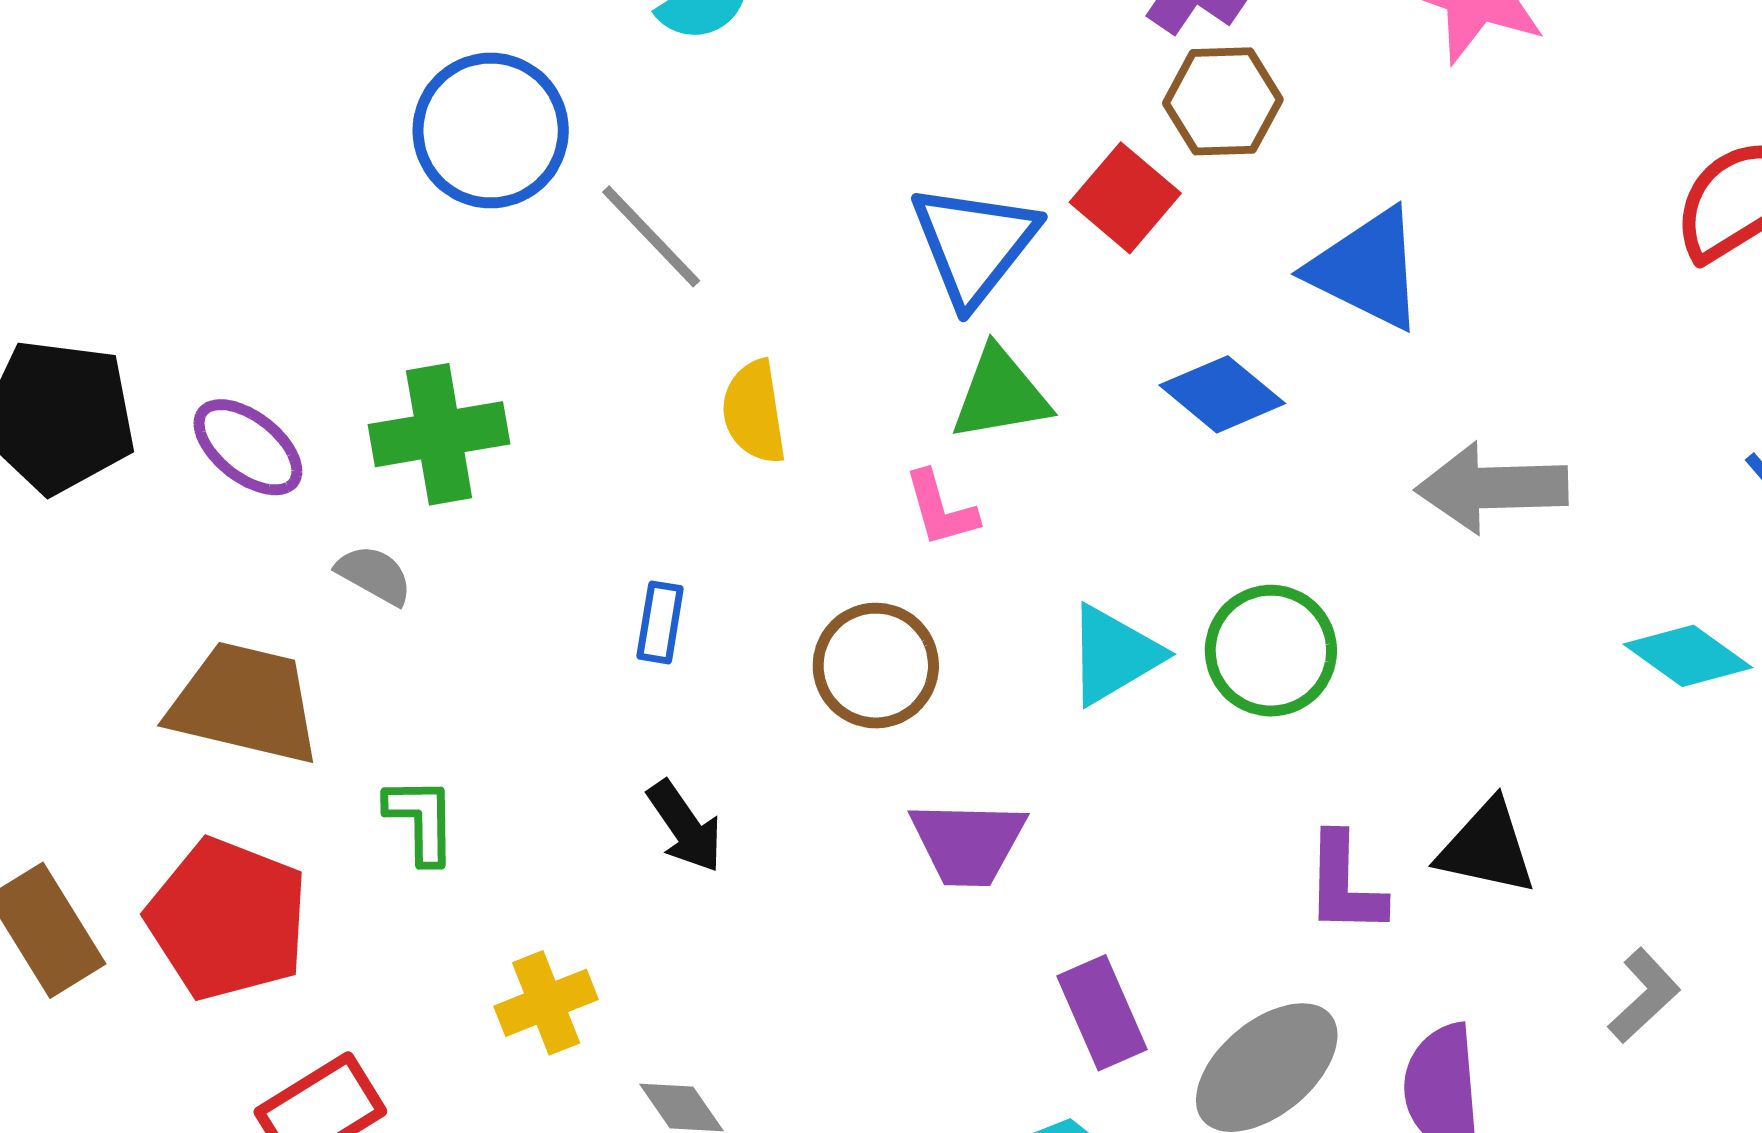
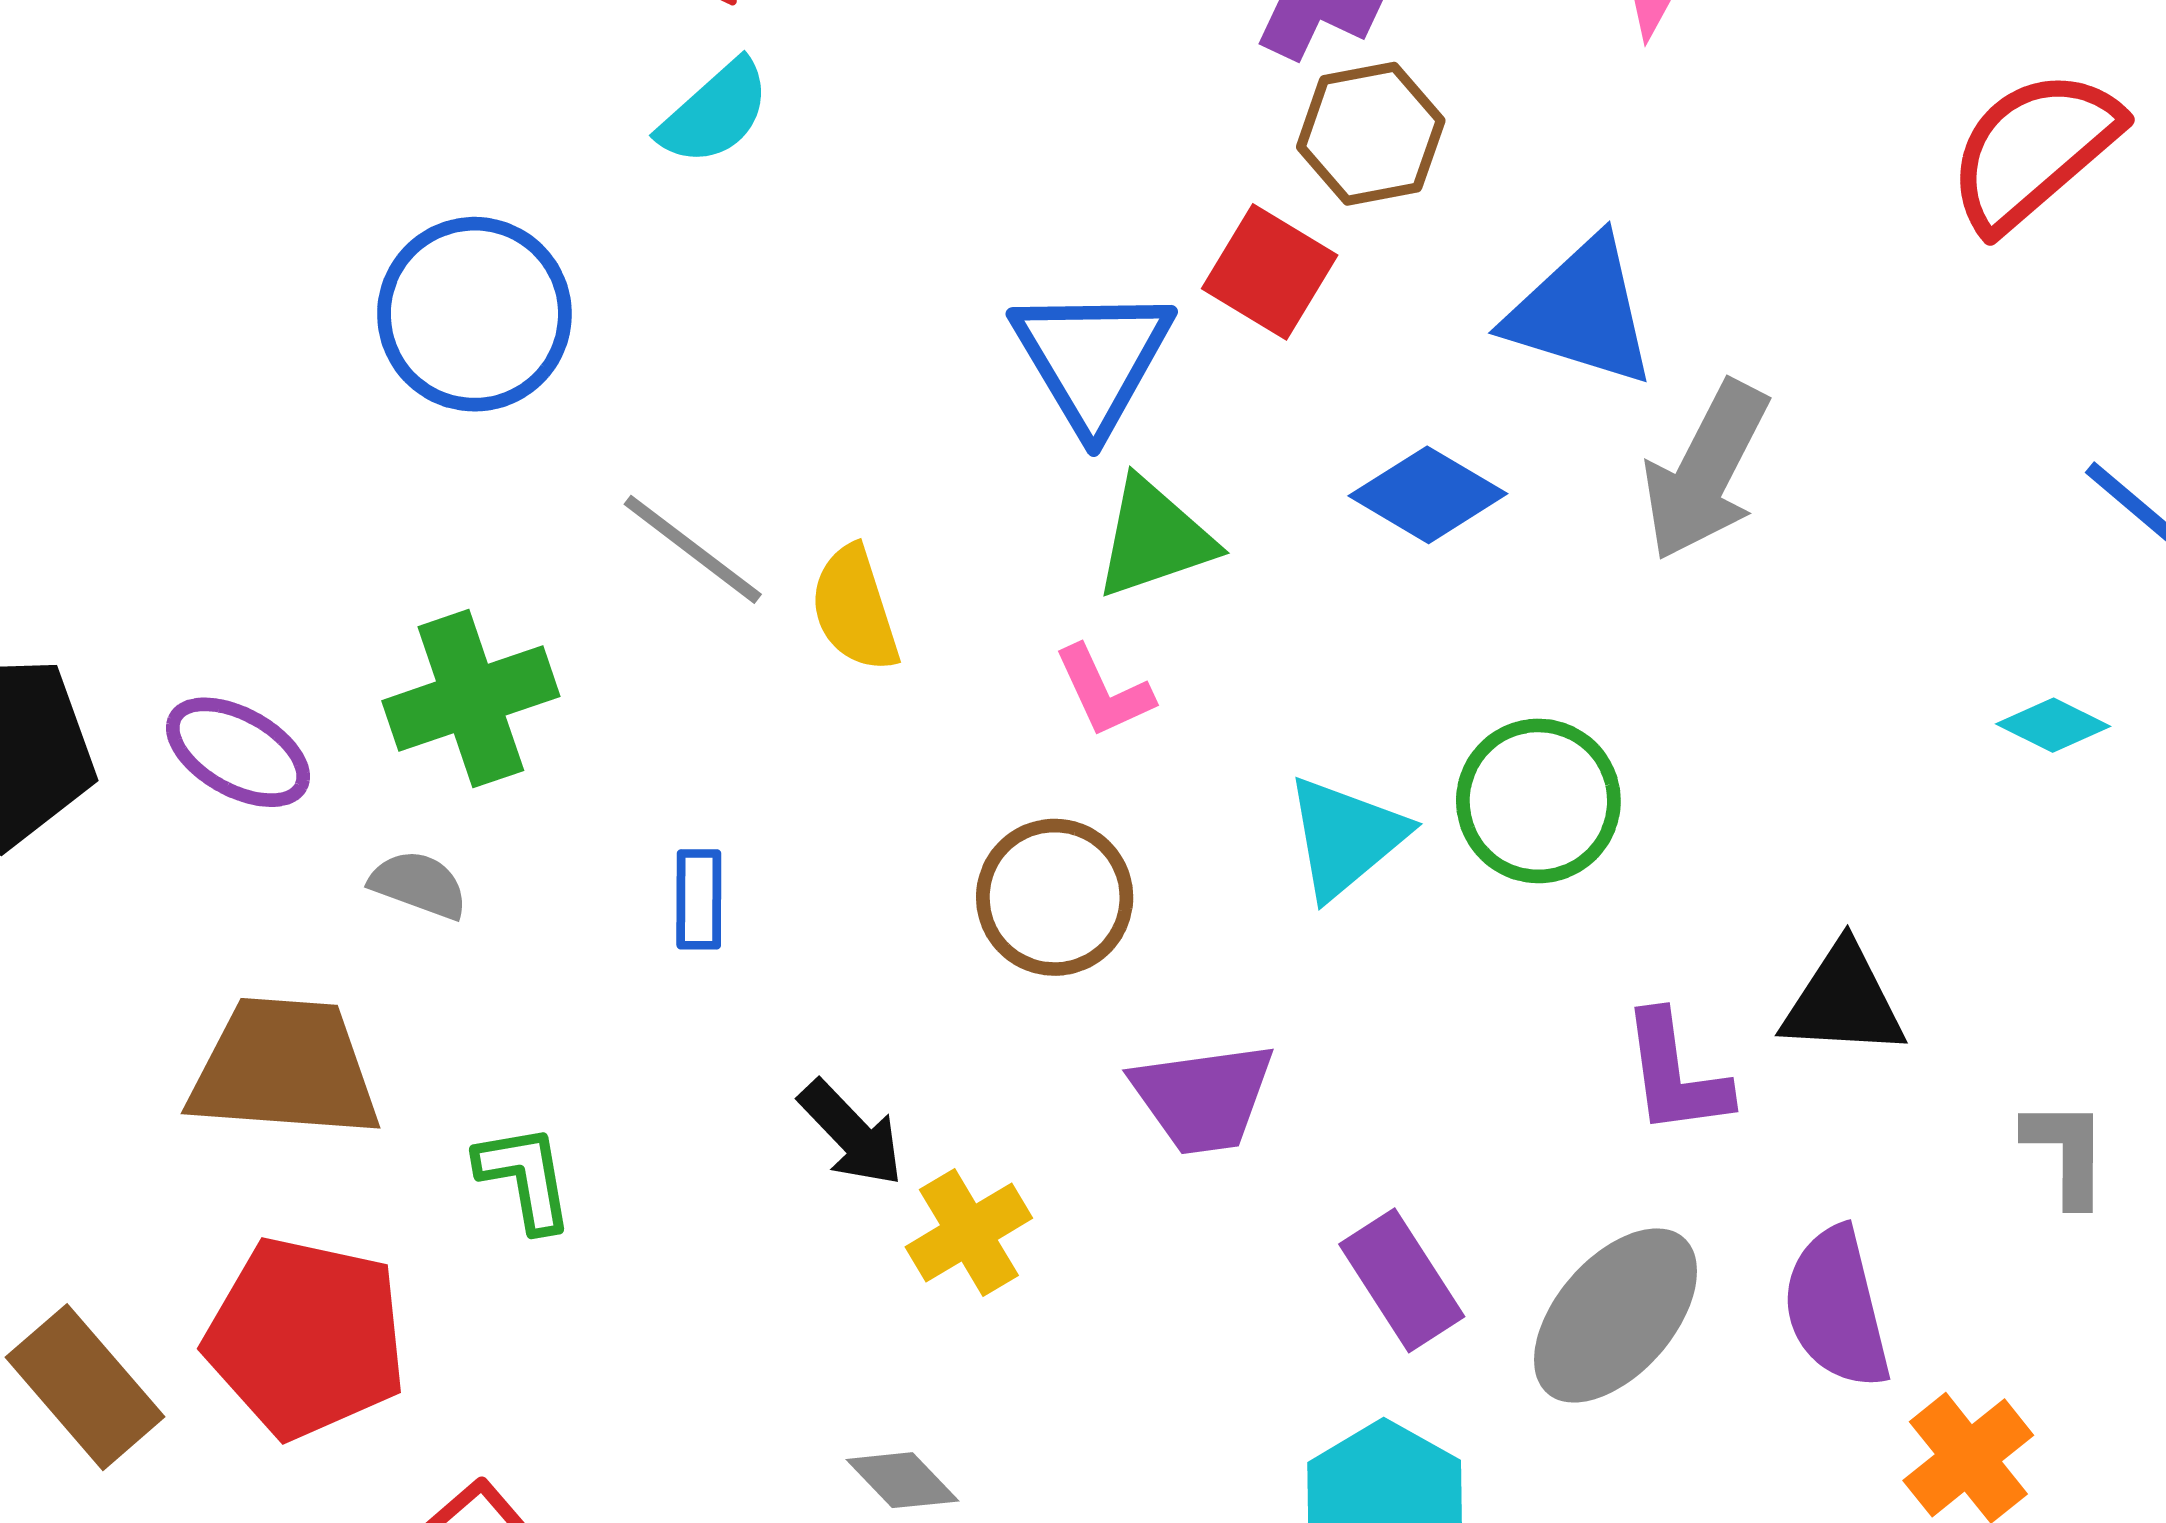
gray line: (651, 236) -> (693, 549), moved
gray arrow: (1492, 488) -> (1706, 471), moved, turned -52
blue rectangle: (660, 622) -> (699, 899), moved
cyan diamond: (1688, 656) -> (2053, 725), size x0.7
gray L-shape: (1644, 996) -> (2066, 1152), turned -38
yellow cross: (546, 1003) -> (969, 1233), moved

